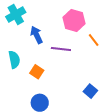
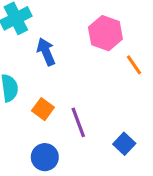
purple line: (61, 49) -> (78, 122), moved, turned 60

